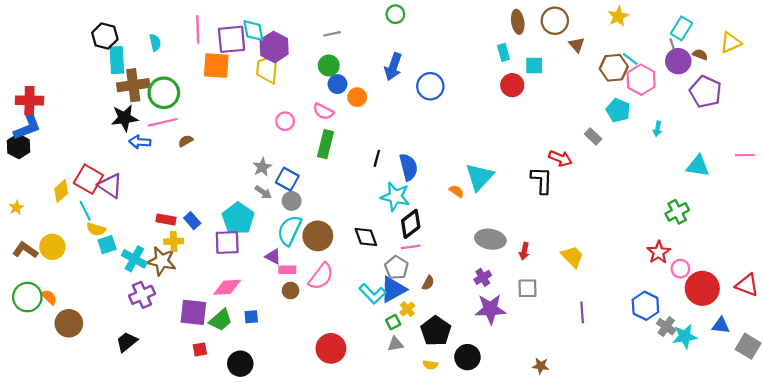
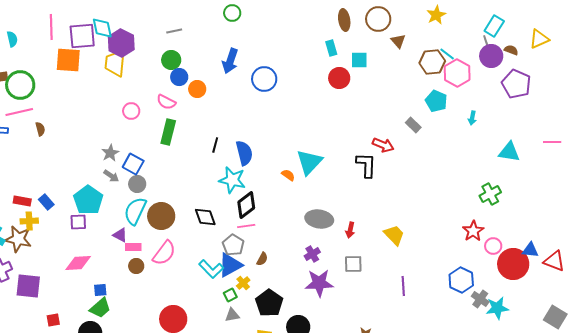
brown semicircle: (186, 141) -> (40, 129), turned 104
purple square: (227, 242) -> (78, 222), size x0.7
purple square: (193, 312) -> (28, 286), moved
green trapezoid: (221, 320) -> (100, 308), moved
blue triangle: (721, 325) -> (530, 250), moved

